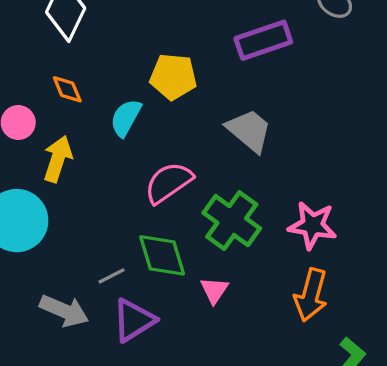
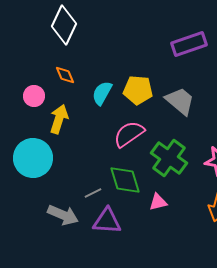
yellow pentagon: (173, 77) -> (138, 90), moved
pink triangle: (214, 290) -> (158, 202), turned 42
purple triangle: (134, 320) -> (107, 221), turned 36

